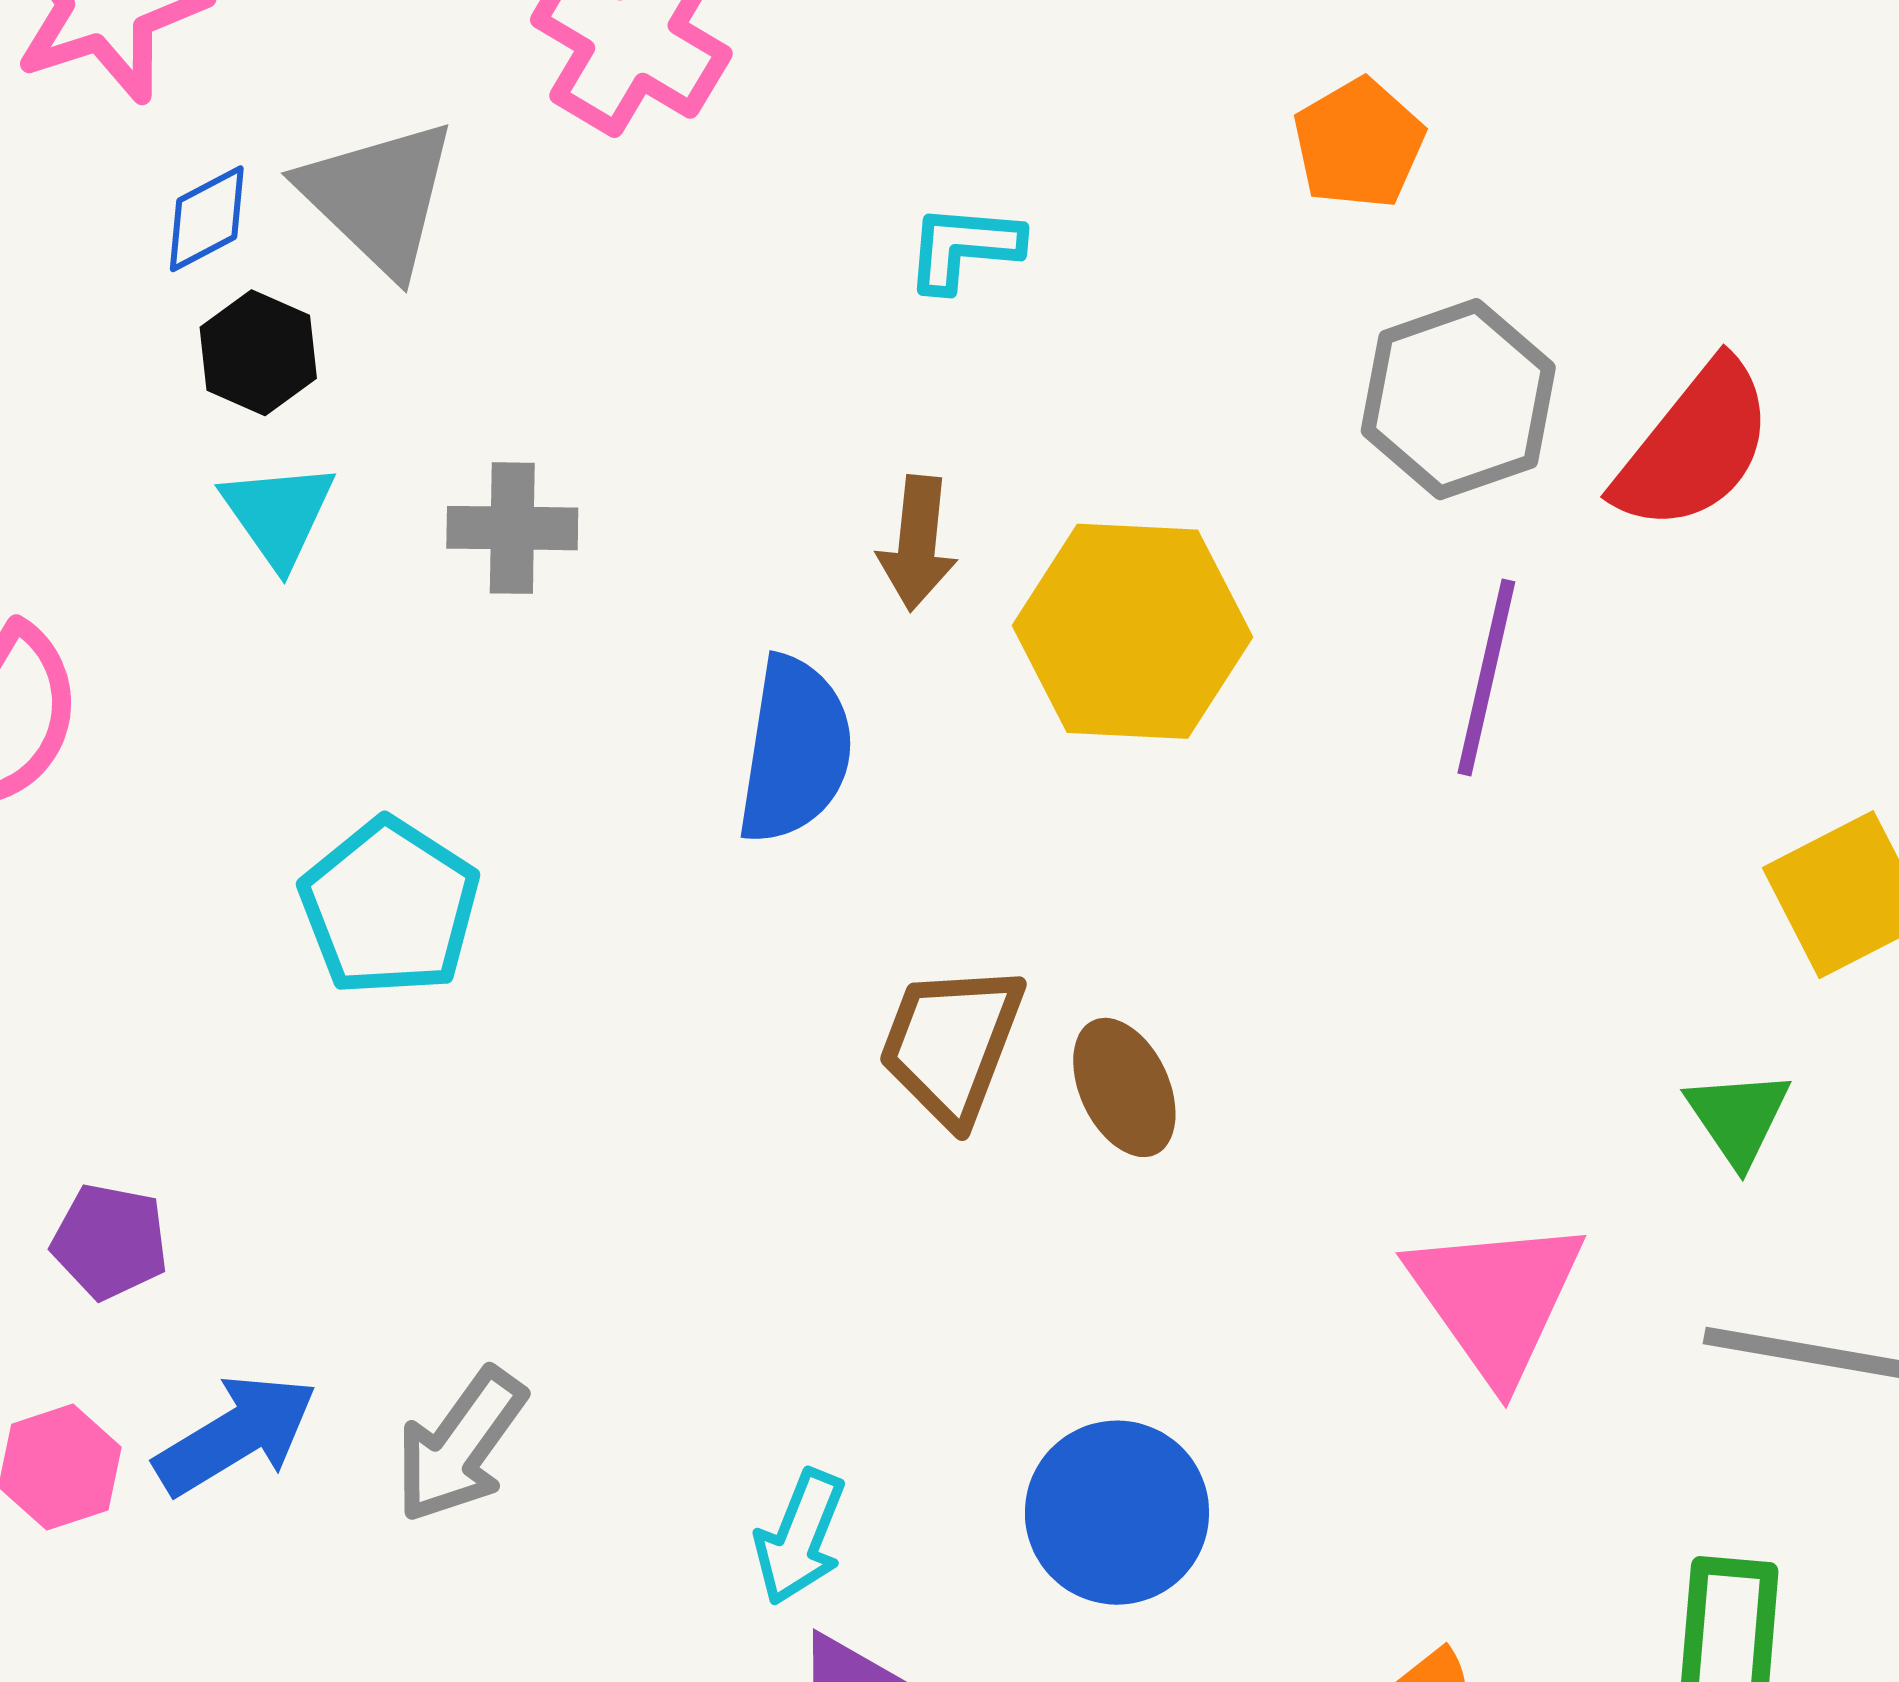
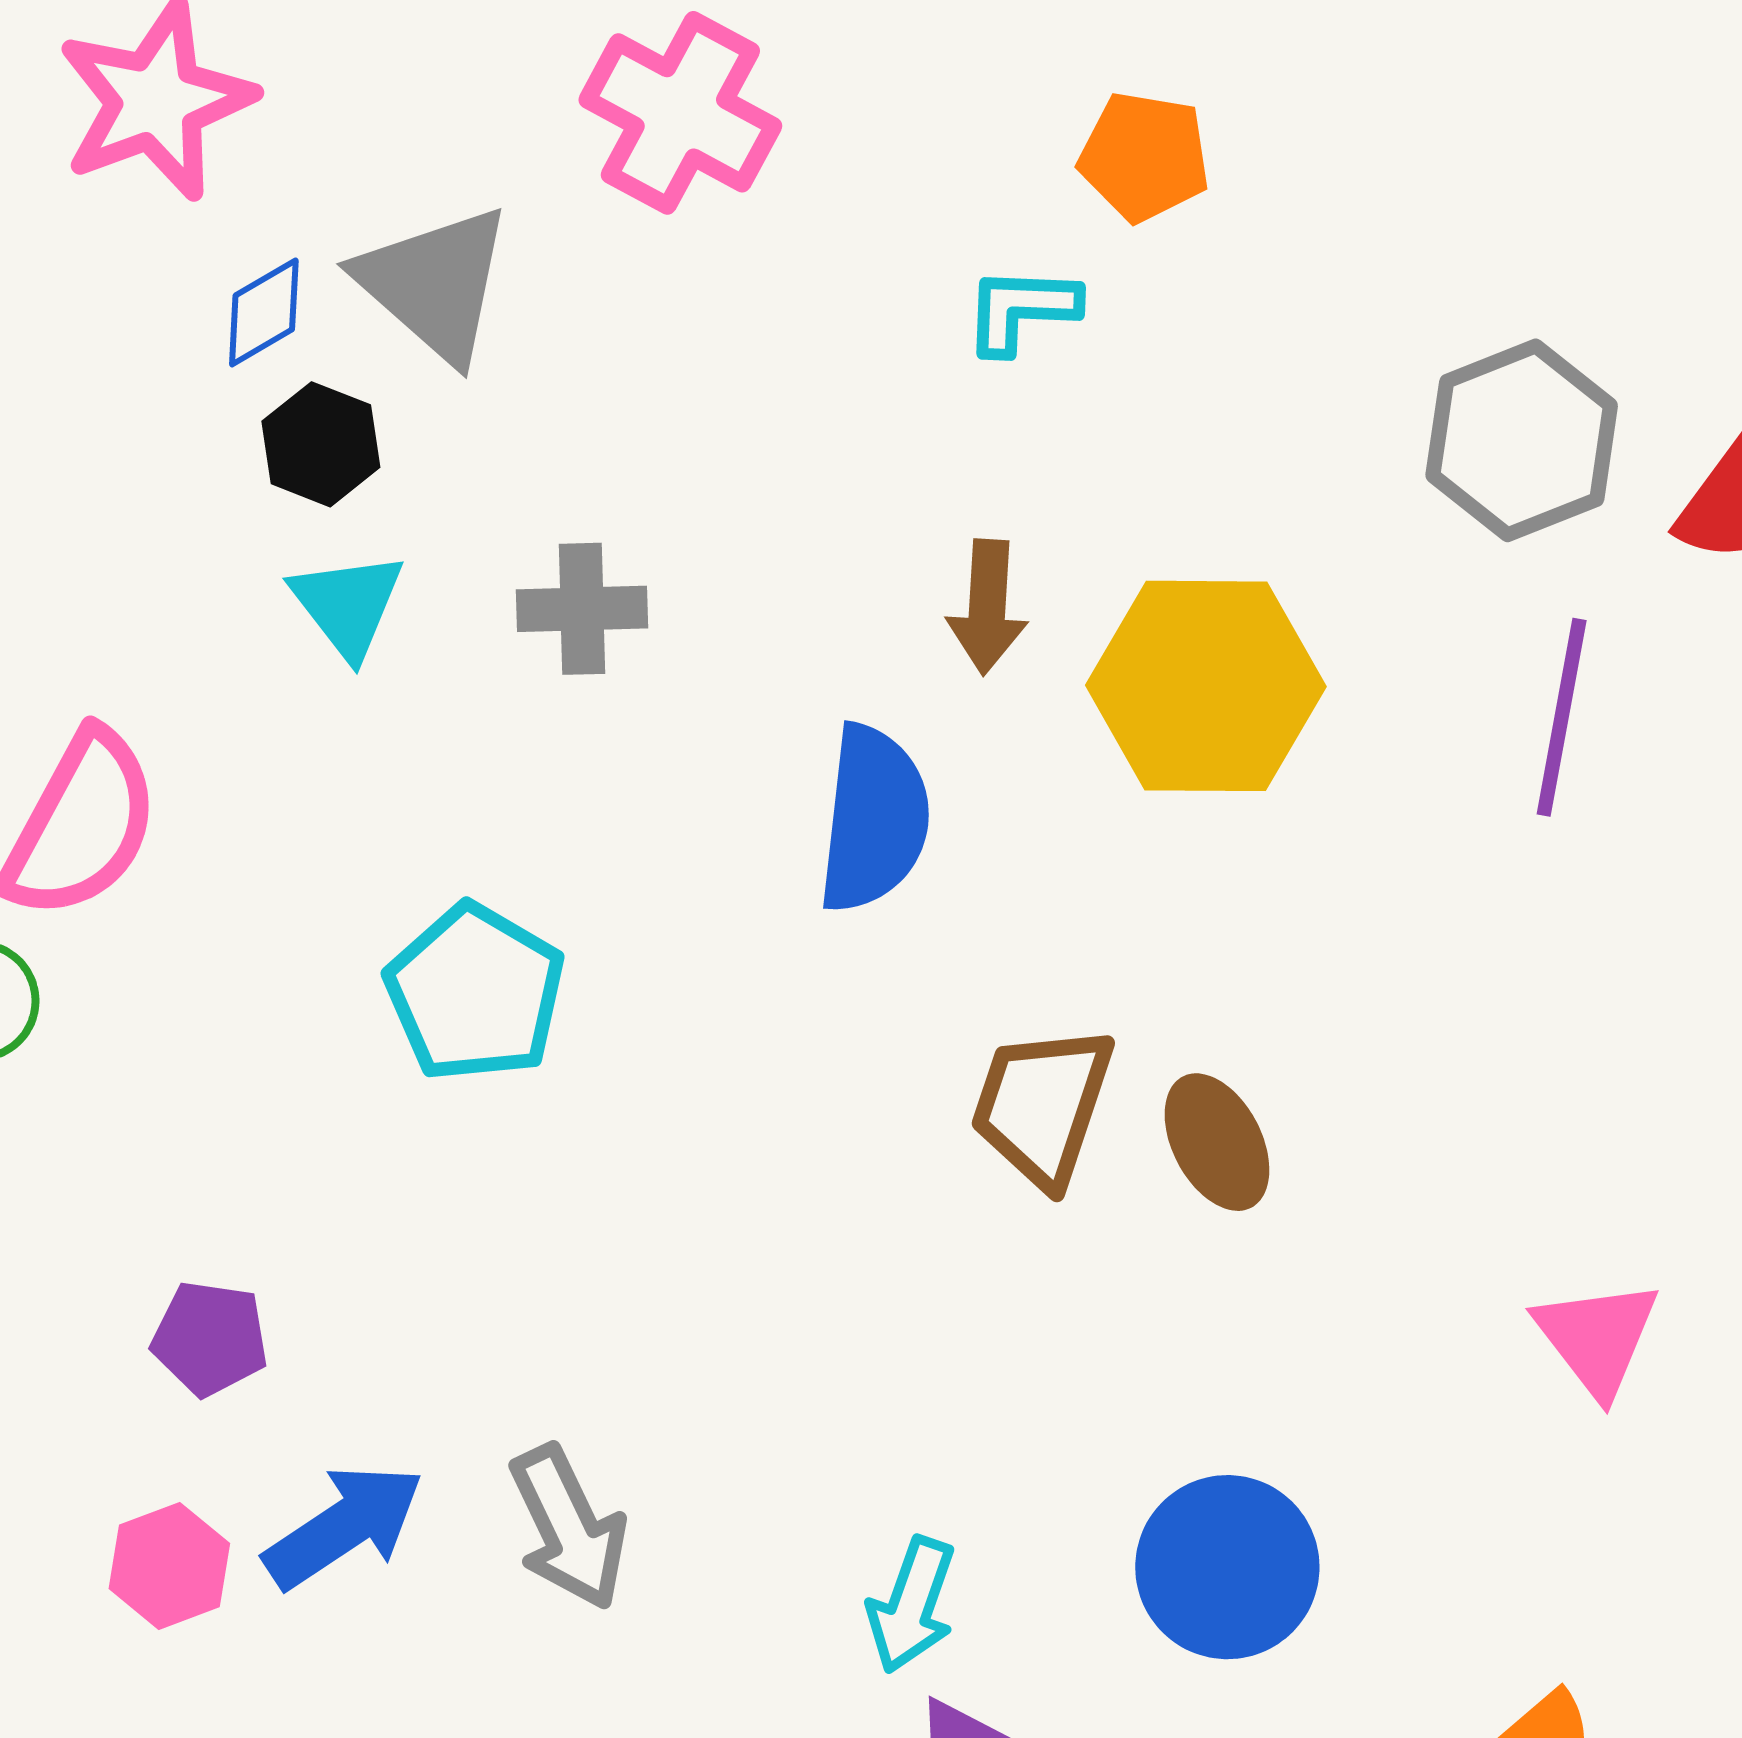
orange pentagon: (1359, 144) -> (1144, 157), moved, turned -30
pink triangle: (1496, 1299) -> (1597, 1338), size x0.7
gray arrow: (460, 1445) -> (568, 1527), turned -59

